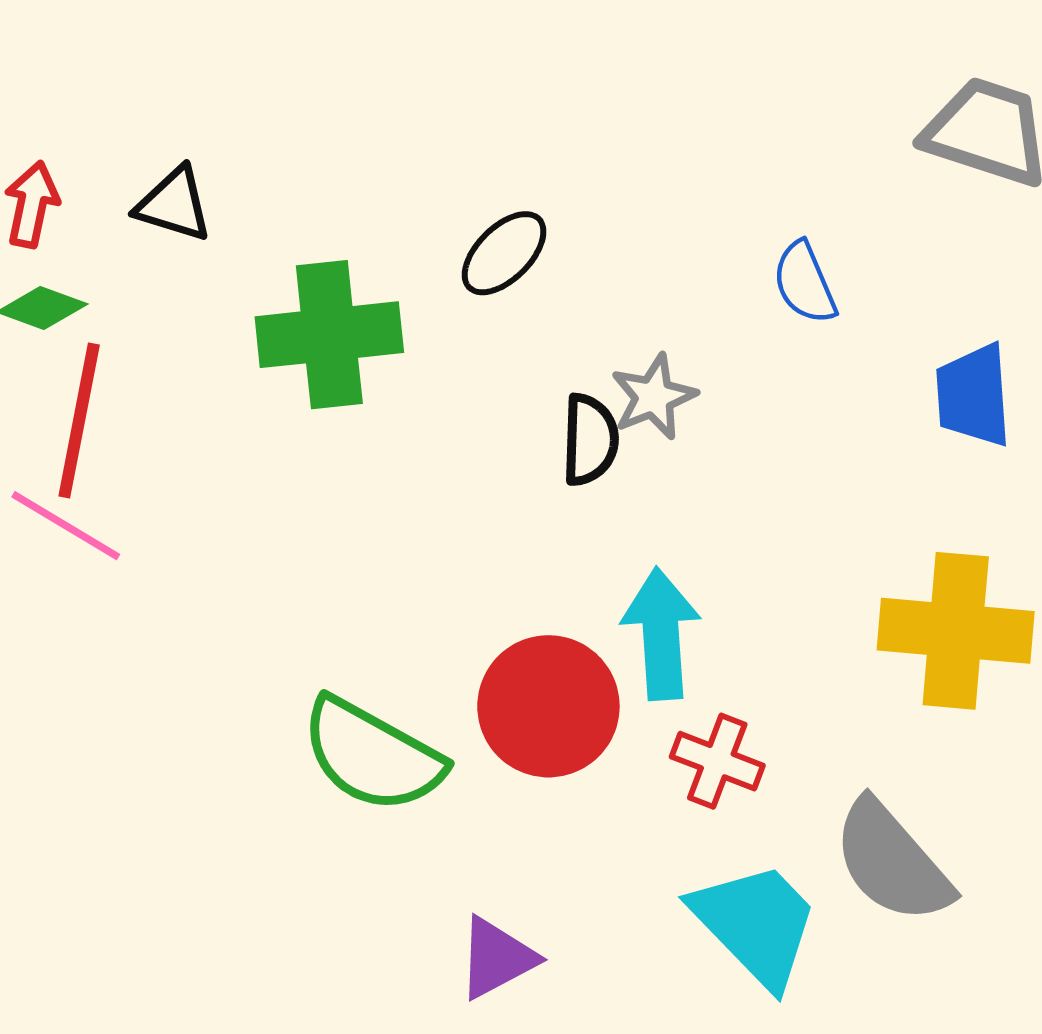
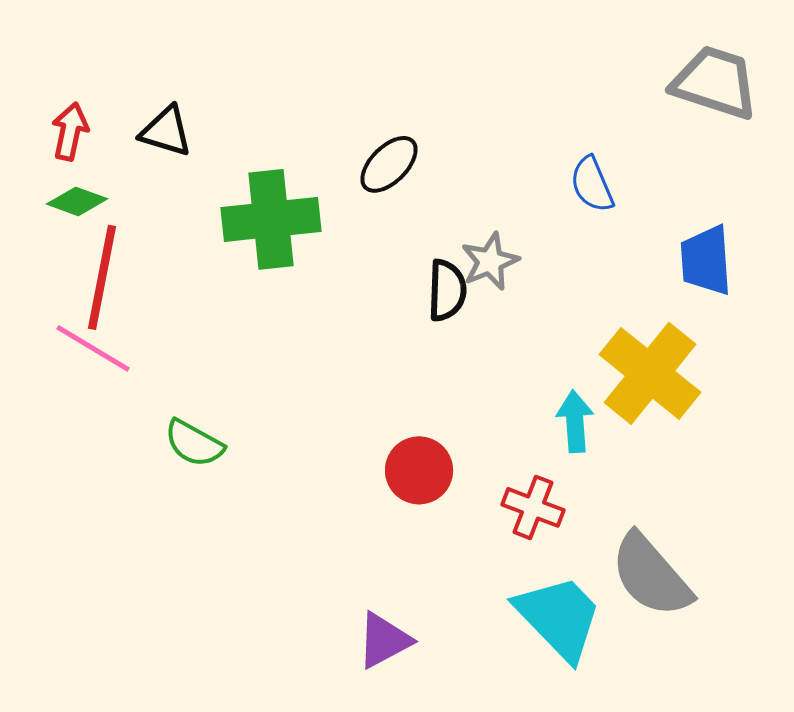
yellow cross: (956, 631) -> (650, 373), moved, turned 34
cyan arrow: (661, 634) -> (575, 421), moved, size x0.7
red circle: (548, 706) -> (419, 470), size x0.7
green semicircle: (372, 755) -> (194, 443), moved, size x0.6

